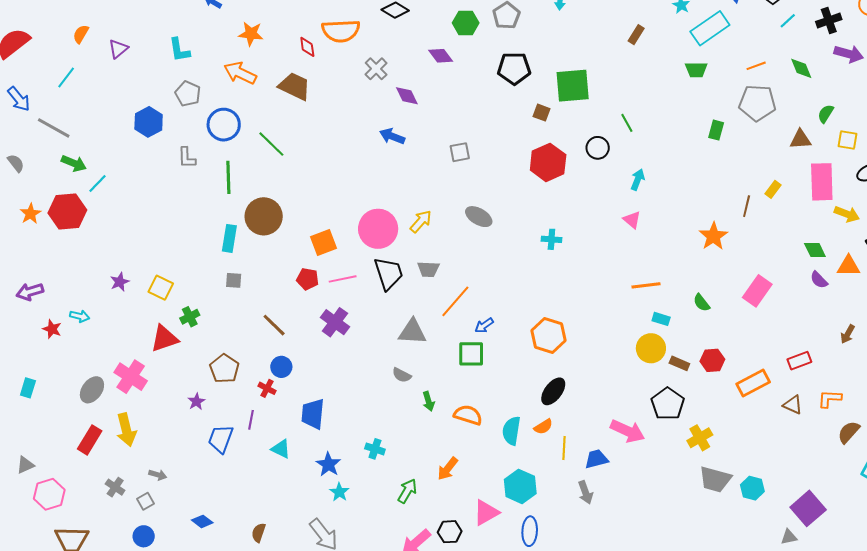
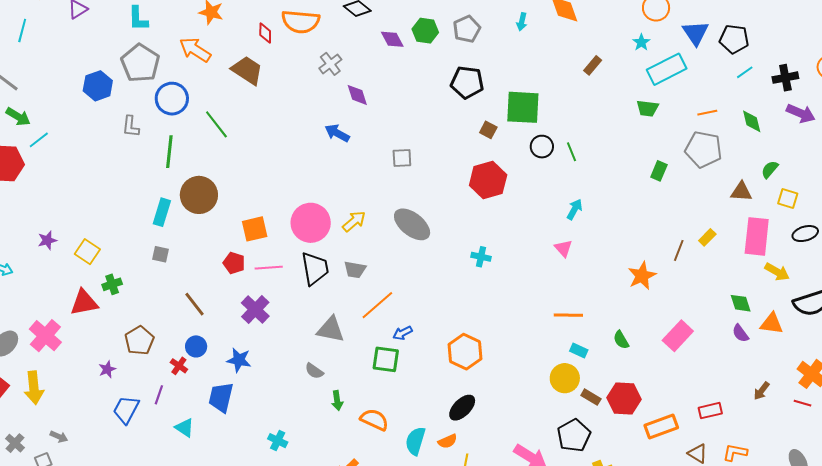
purple diamond: (441, 56) -> (392, 39), moved
cyan line: (66, 77) -> (22, 31), turned -30
gray pentagon: (188, 94) -> (140, 63), size x1.5
black circle: (598, 148) -> (542, 147), moved
gray ellipse: (479, 217) -> (412, 224), size x1.4
red hexagon: (712, 360) -> (624, 398), size x1.4
blue star: (328, 464) -> (239, 360), moved, turned -30

